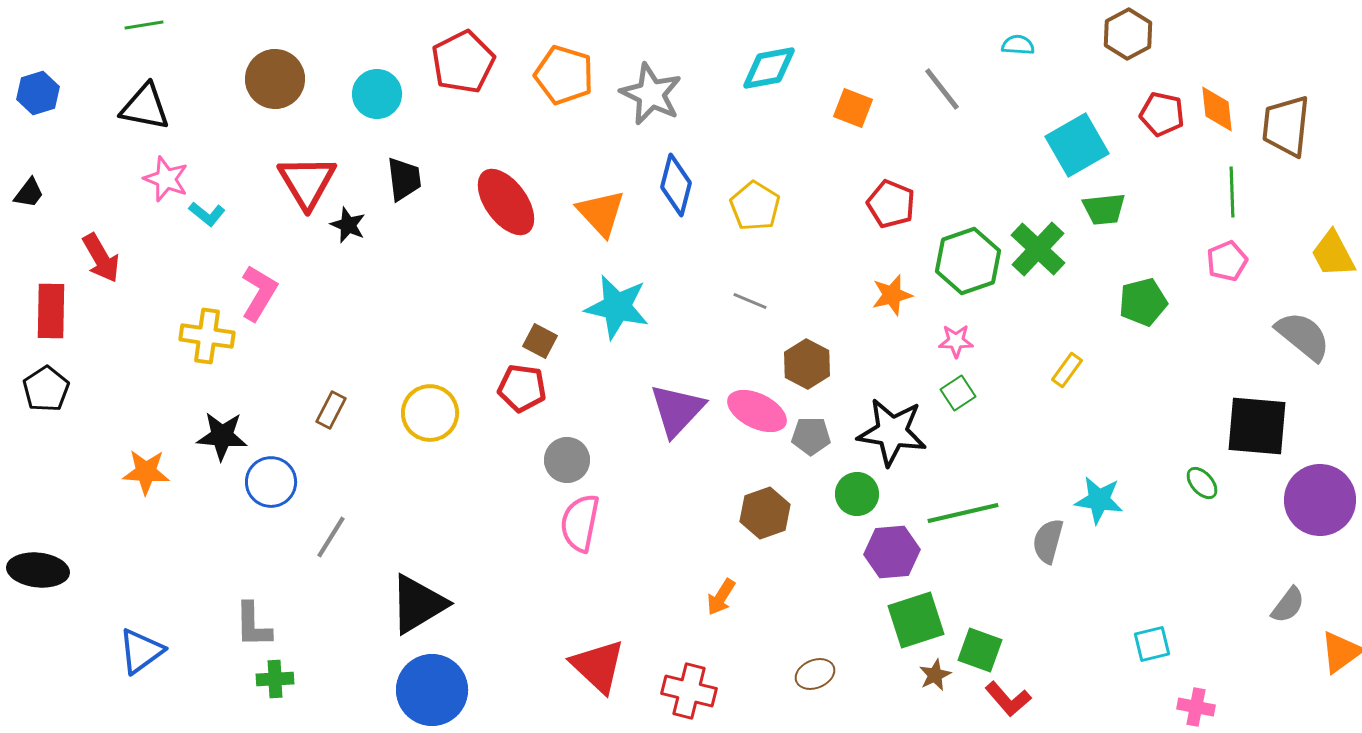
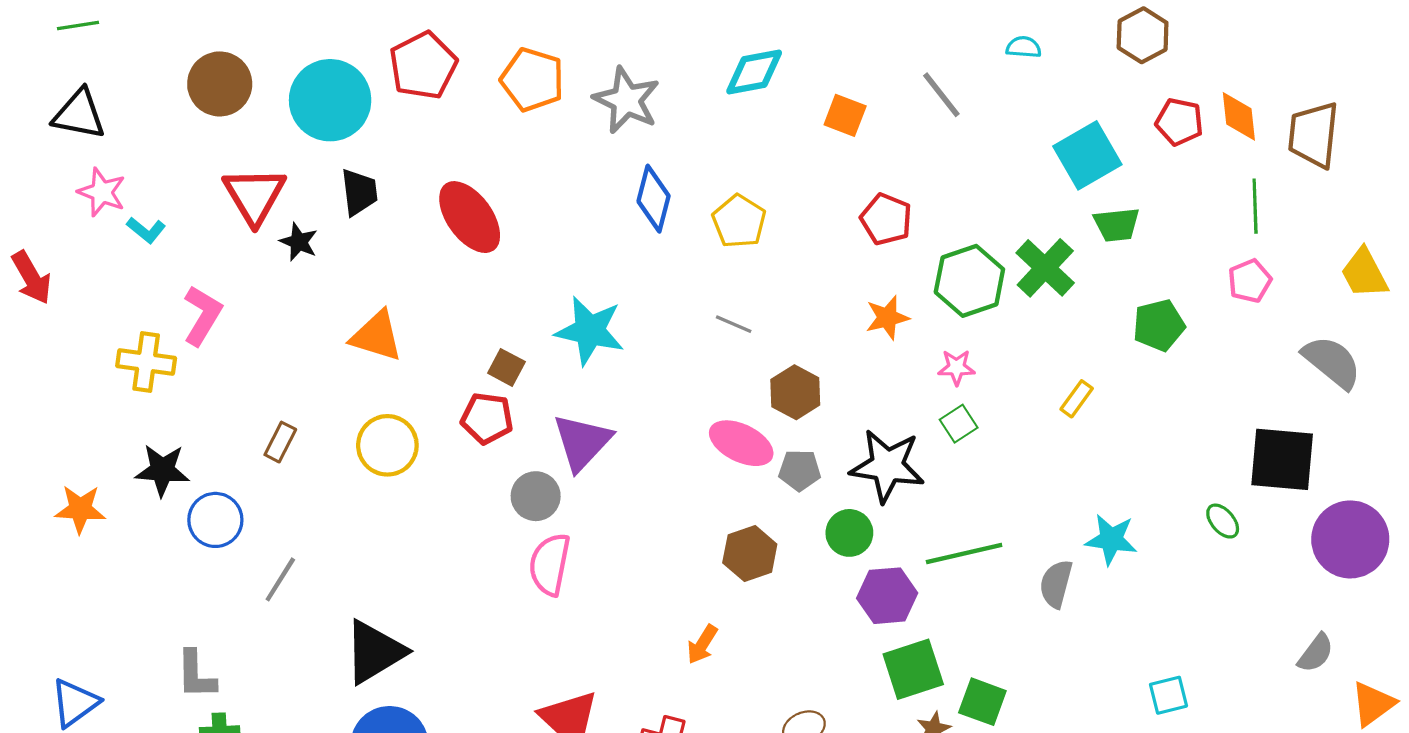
cyan circle: (377, 94) -> (330, 100), size x1.5
orange triangle: (601, 213) -> (377, 336), moved, turned -30
purple triangle: (677, 410) -> (582, 442), moved

